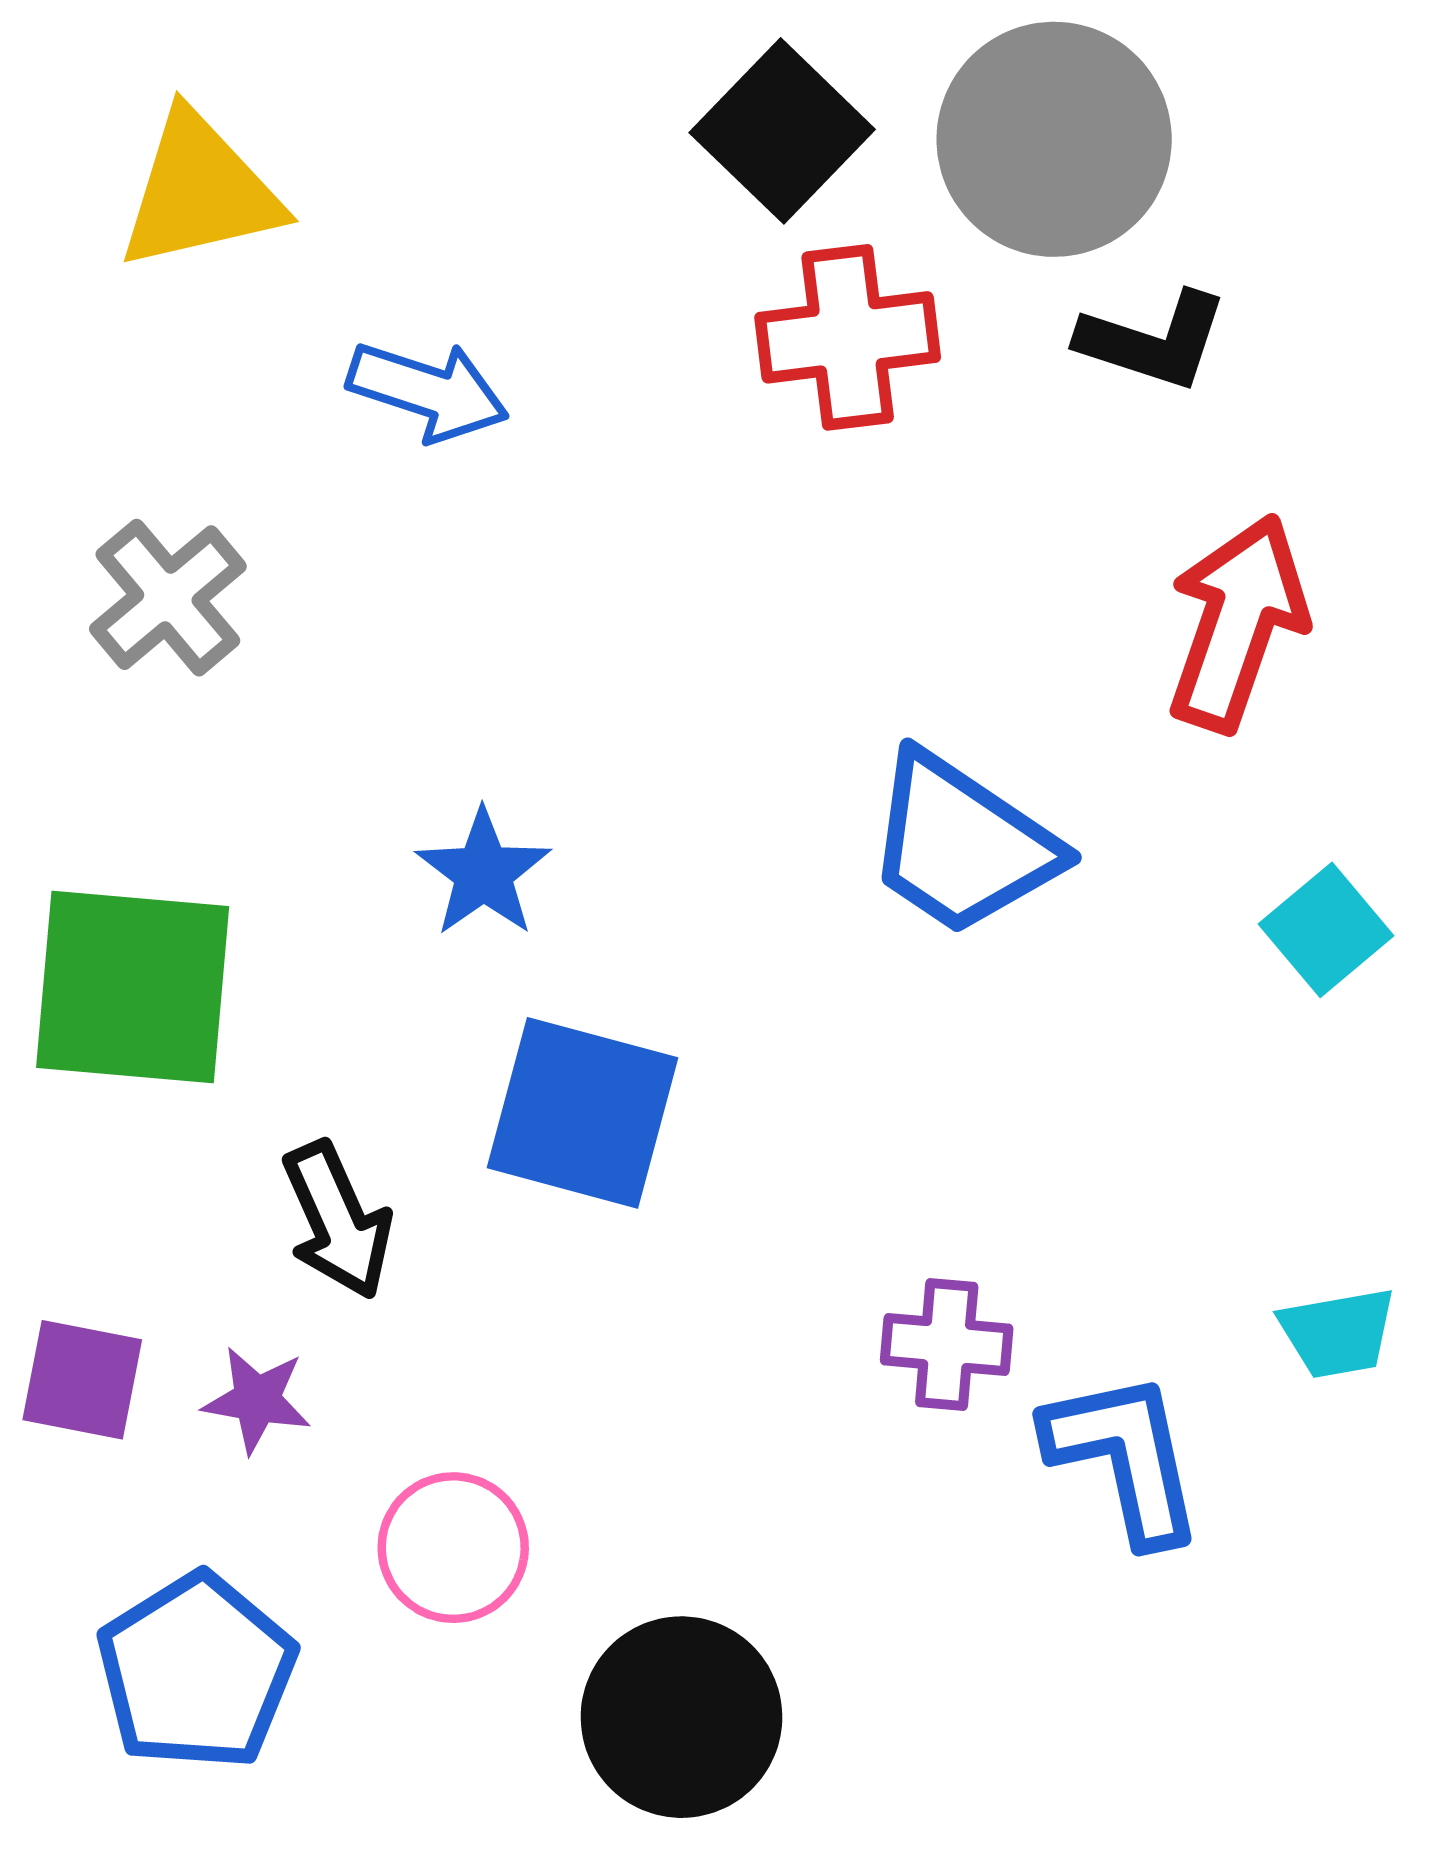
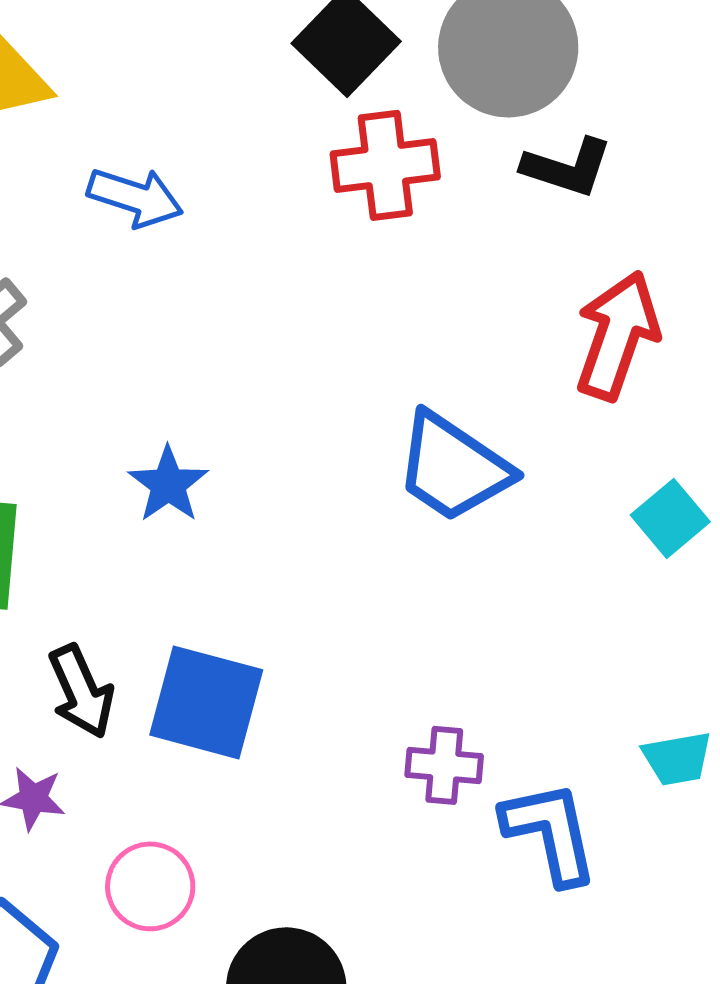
blue square: (582, 1113) -> (206, 702), moved

